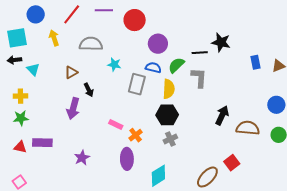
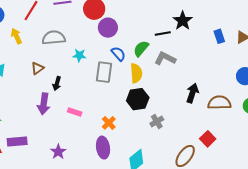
black star: (221, 42) -> (183, 21), turned 30
purple circle: (158, 44) -> (108, 28), moved
blue semicircle: (153, 68) -> (118, 54), turned 42
gray L-shape: (199, 78) -> (165, 58), turned -60
black arrow: (89, 90) -> (57, 84), turned 48
pink rectangle: (116, 125) -> (75, 112), moved
gray cross: (170, 139) -> (157, 121), moved

